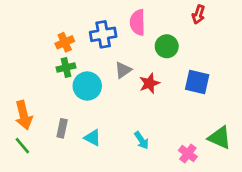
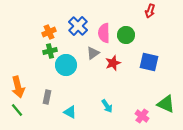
pink semicircle: (138, 22) -> (104, 33), moved
blue cross: (103, 34) -> (78, 26), turned -36
cyan triangle: (93, 138) -> (70, 112), moved

